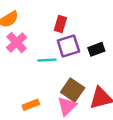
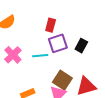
pink cross: (17, 43) -> (13, 55), moved
black rectangle: (96, 49) -> (81, 46), turned -40

